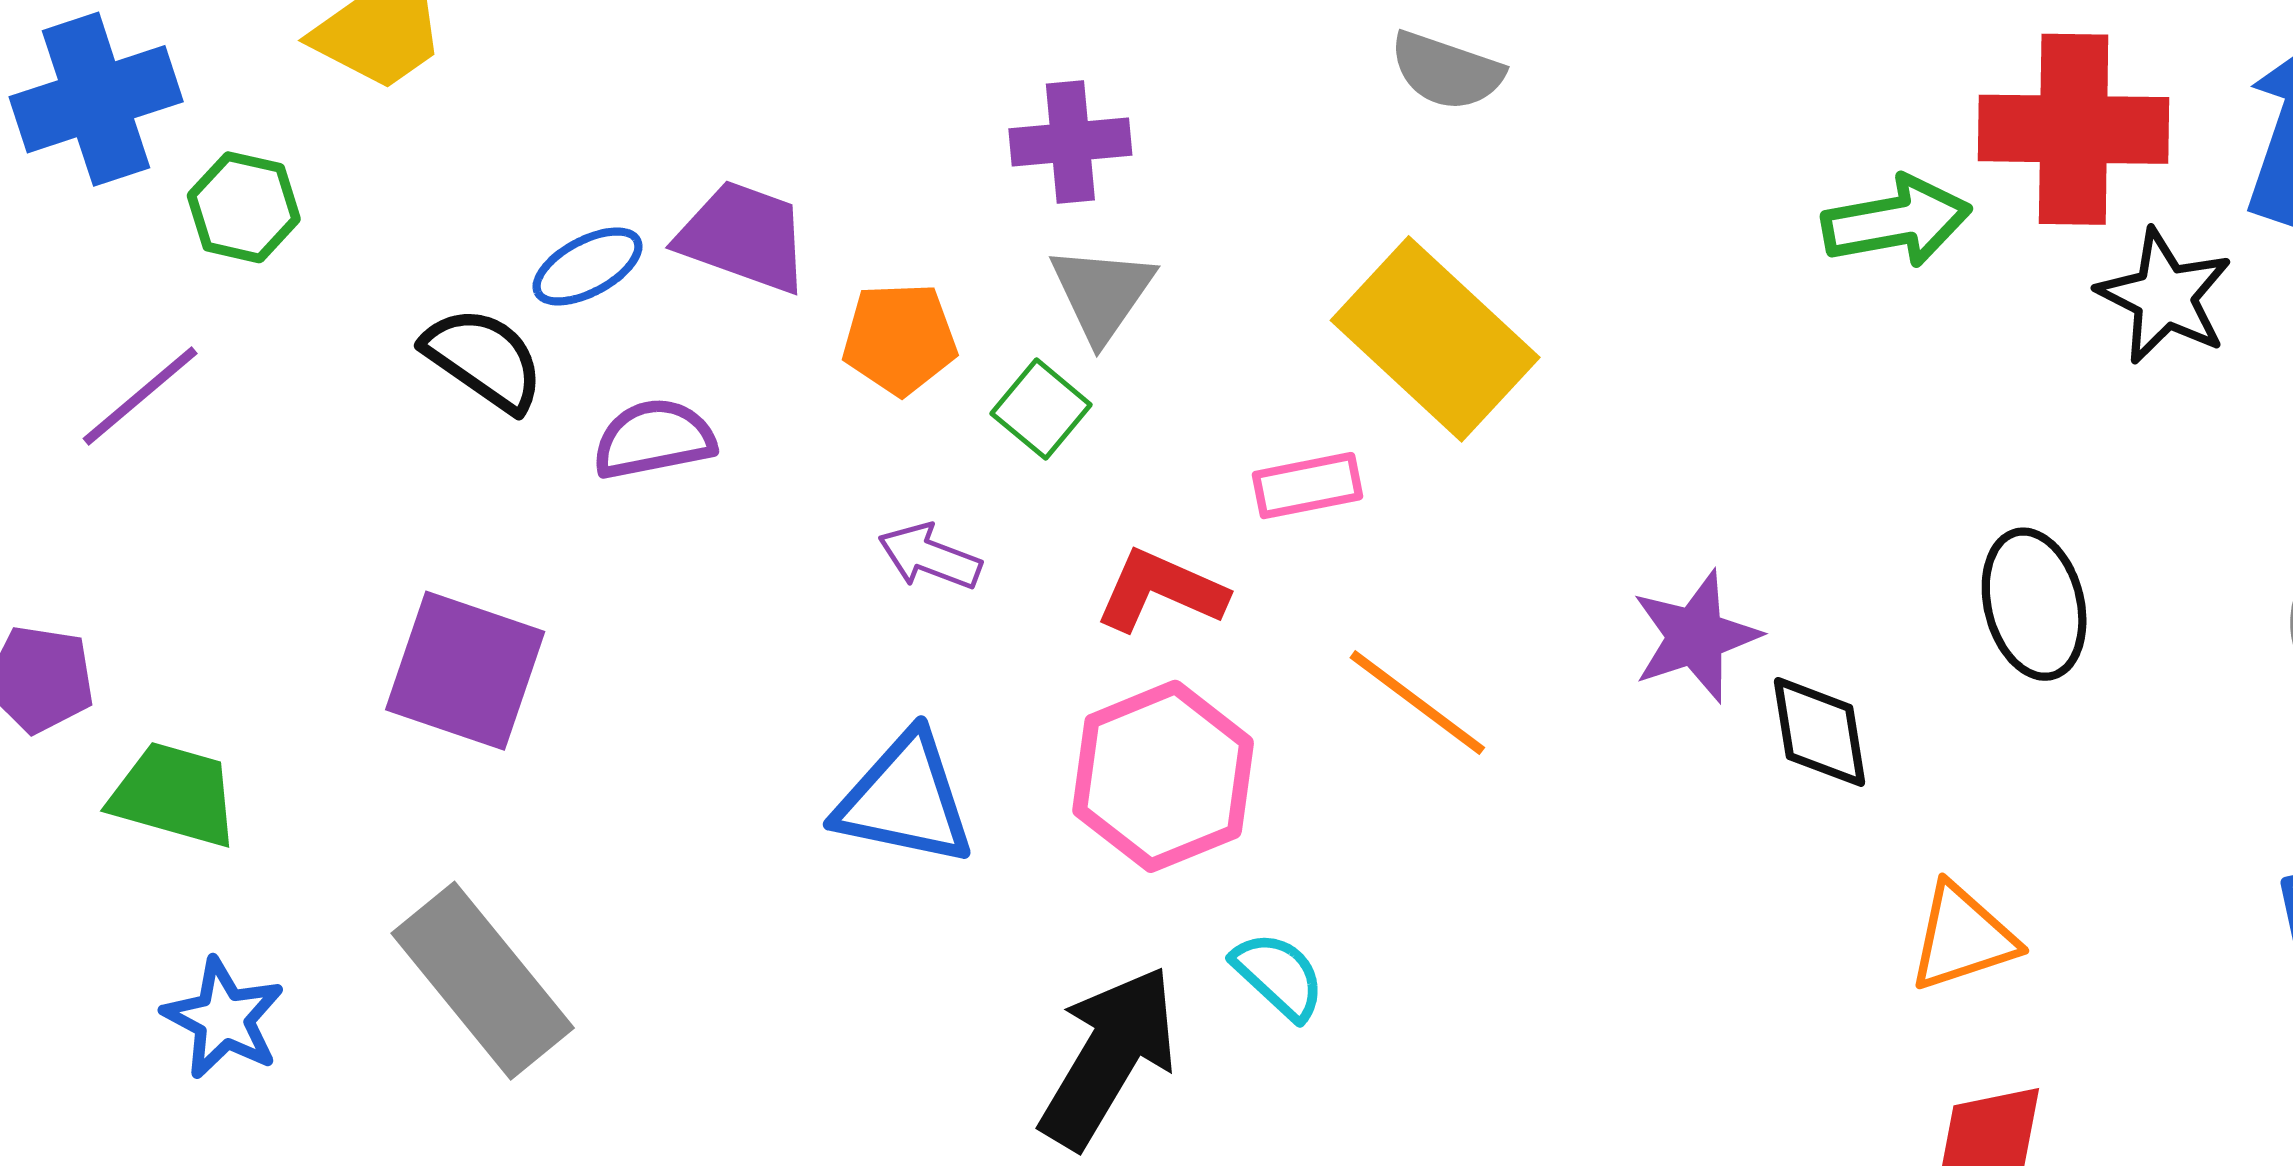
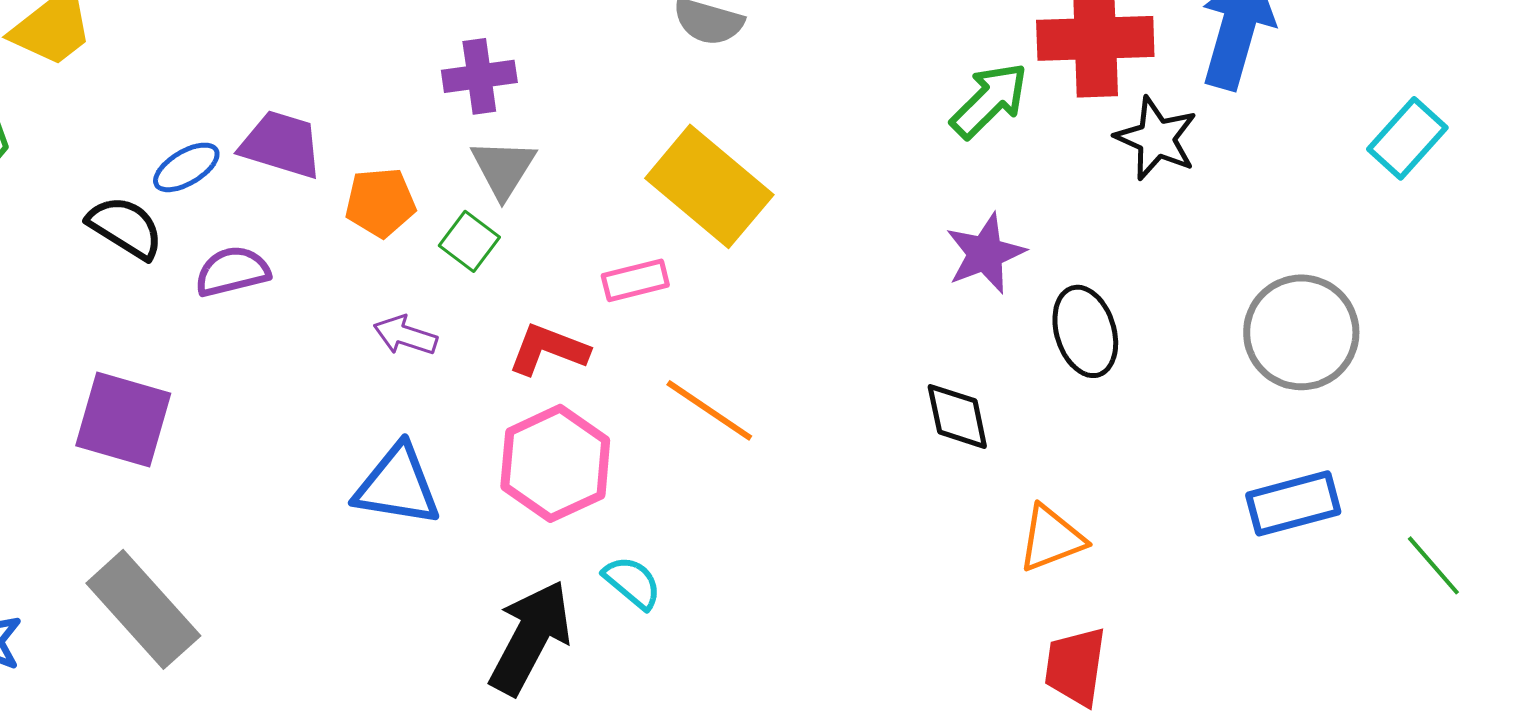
green arrow: (1897, 221) -> (989, 100), turned -32
purple star: (1696, 636) -> (985, 253), moved

